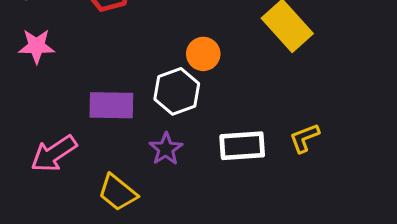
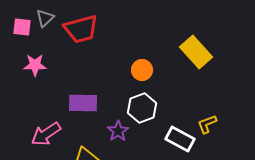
white hexagon: (177, 91) -> (142, 108), moved
white rectangle: (242, 146) -> (180, 139), moved, turned 32

